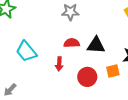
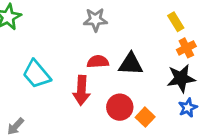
red arrow: (59, 64) -> (82, 90), size x1.5
orange square: (113, 71) -> (145, 117), moved, turned -32

